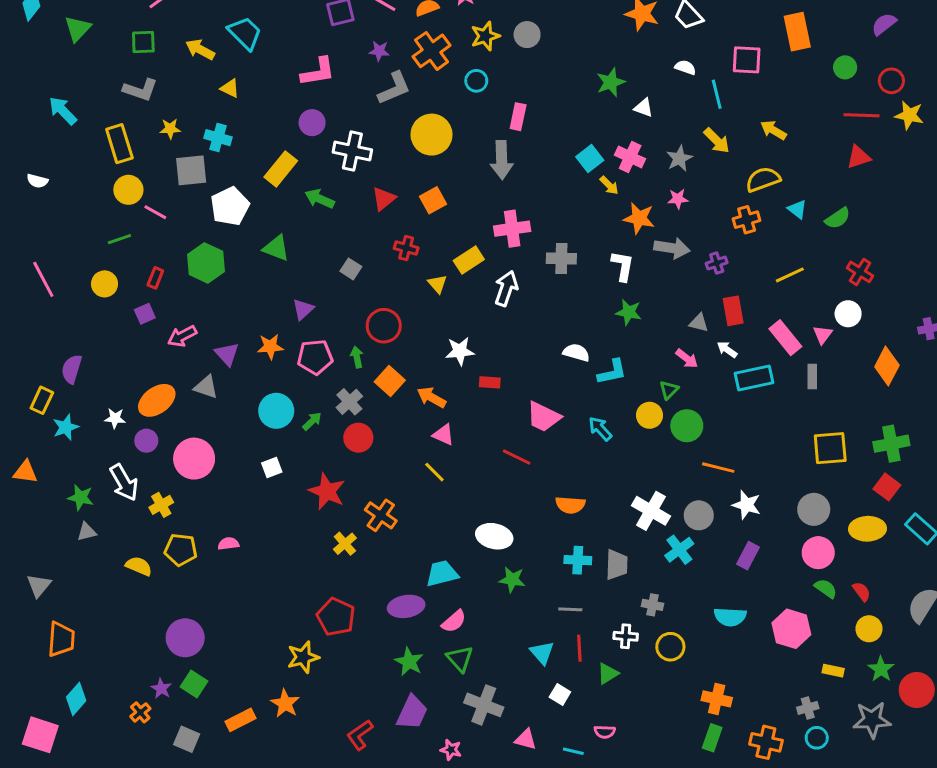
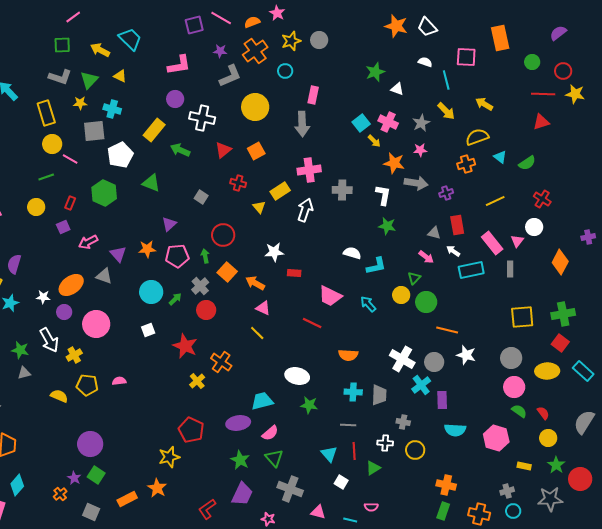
green triangle: (78, 29) -> (89, 80), moved
purple rectangle: (748, 556) -> (442, 400), moved, turned -30

